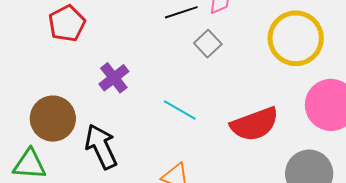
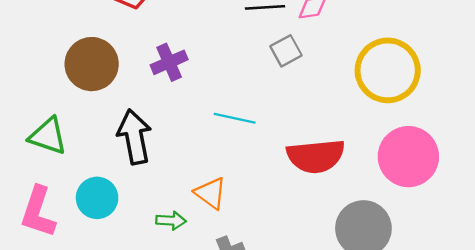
cyan line: (180, 110) -> (235, 118), turned -32
brown circle: (53, 119) -> (92, 64), moved

